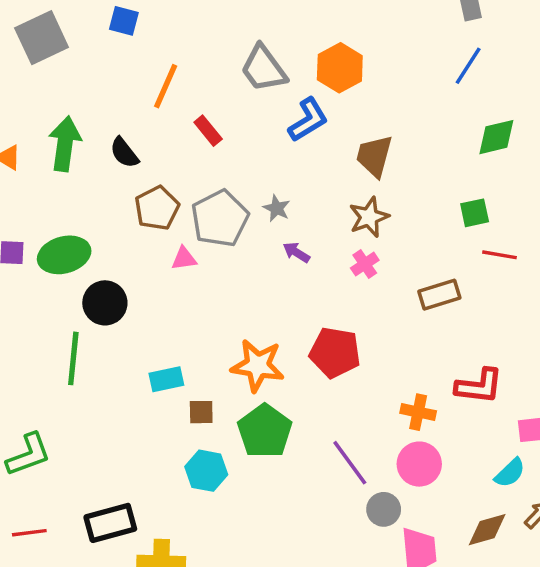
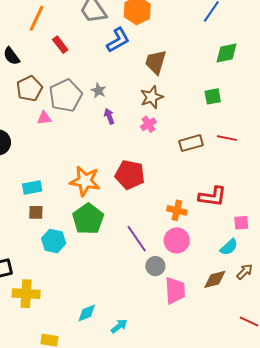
purple arrow: (296, 252) -> (109, 116), turned 35
red line: (499, 255) -> (227, 138), moved
brown square: (201, 412) -> (36, 212), moved

